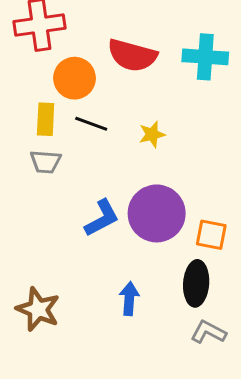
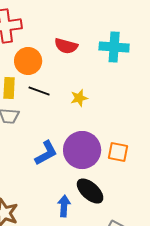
red semicircle: (132, 55) -> (66, 46), size x0.7
orange square: (211, 235) -> (118, 152), moved
black ellipse: (196, 283) -> (90, 191), moved, turned -52

